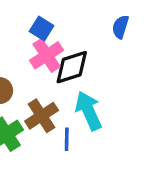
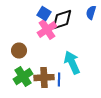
black diamond: (72, 67) -> (62, 20), moved
brown cross: (42, 116) -> (44, 78), moved, turned 30

